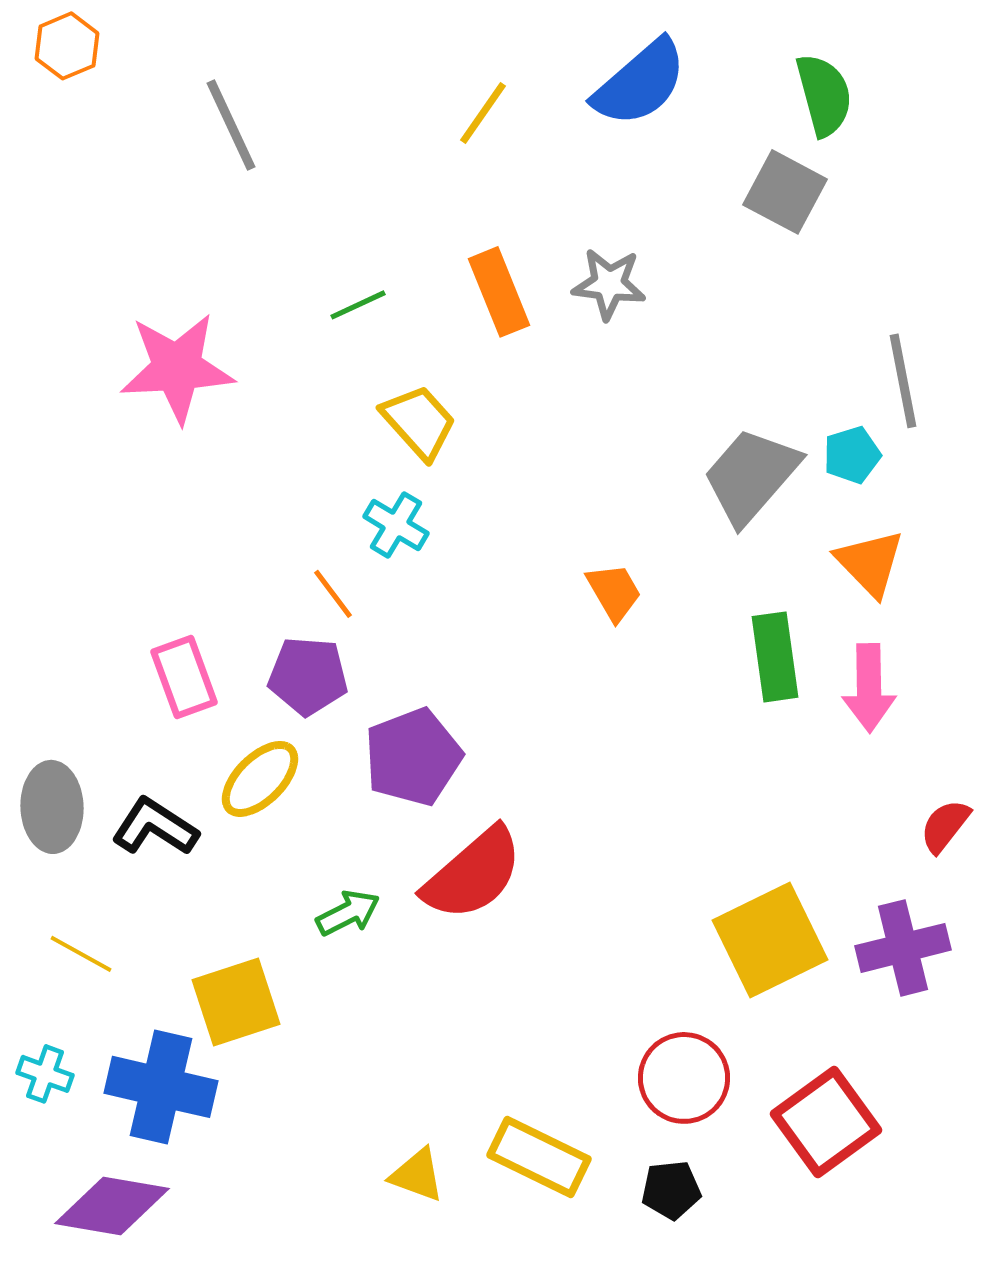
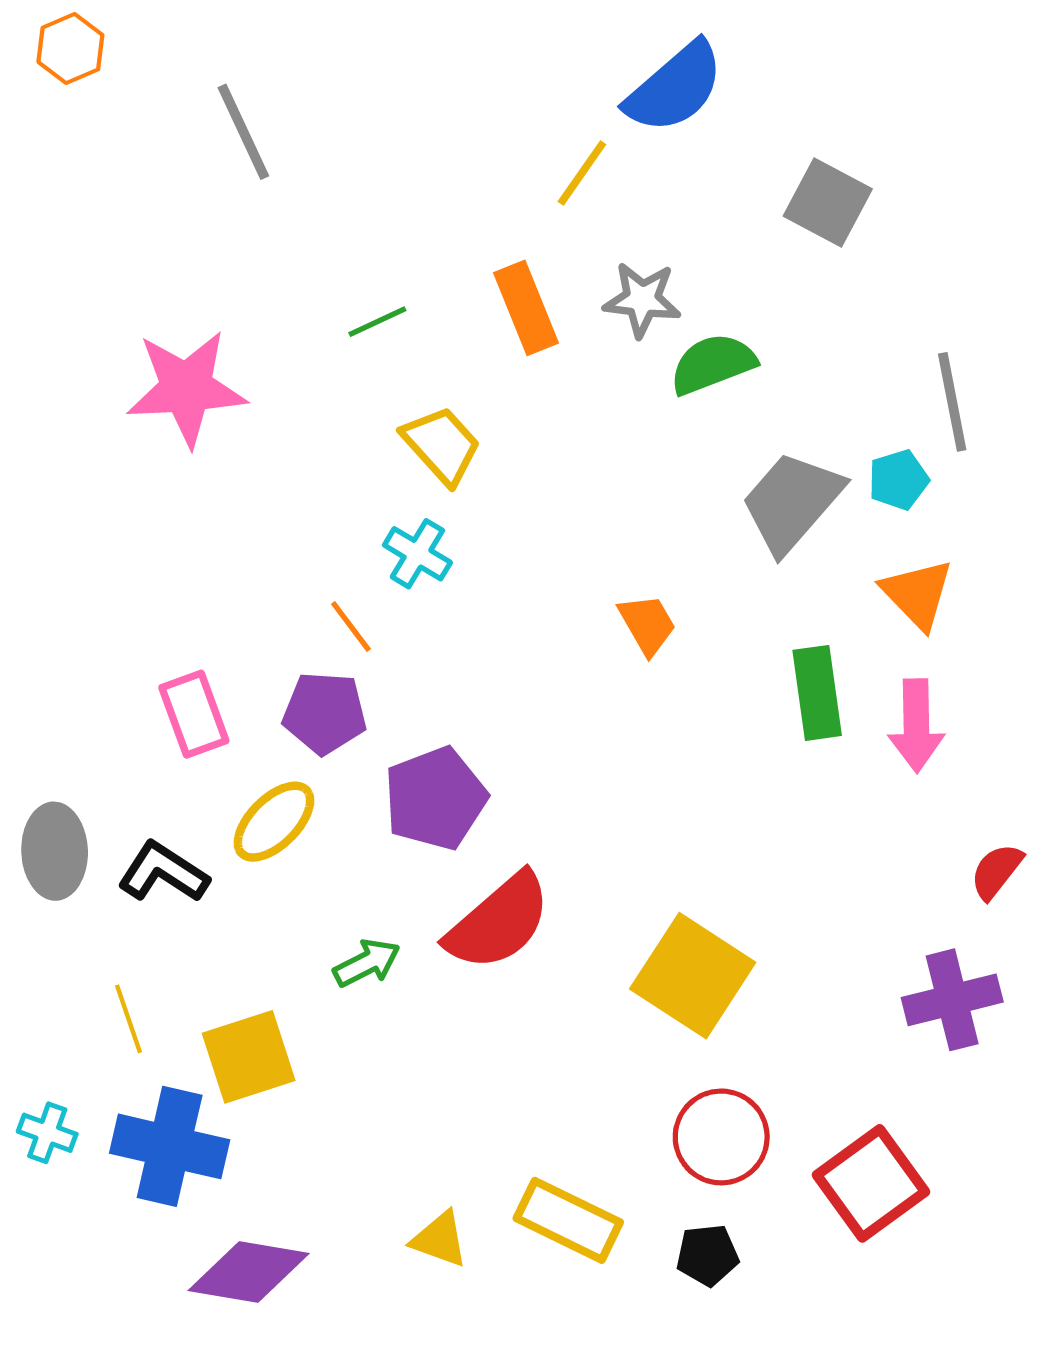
green semicircle: (824, 95) -> (713, 364), moved, turned -96
yellow line: (483, 113) -> (582, 173), moved
yellow square: (770, 940) -> (693, 976), moved, turned -31
yellow line: (81, 954) -> (128, 1019), moved, turned 42
purple diamond: (112, 1206) -> (249, 1272), moved

